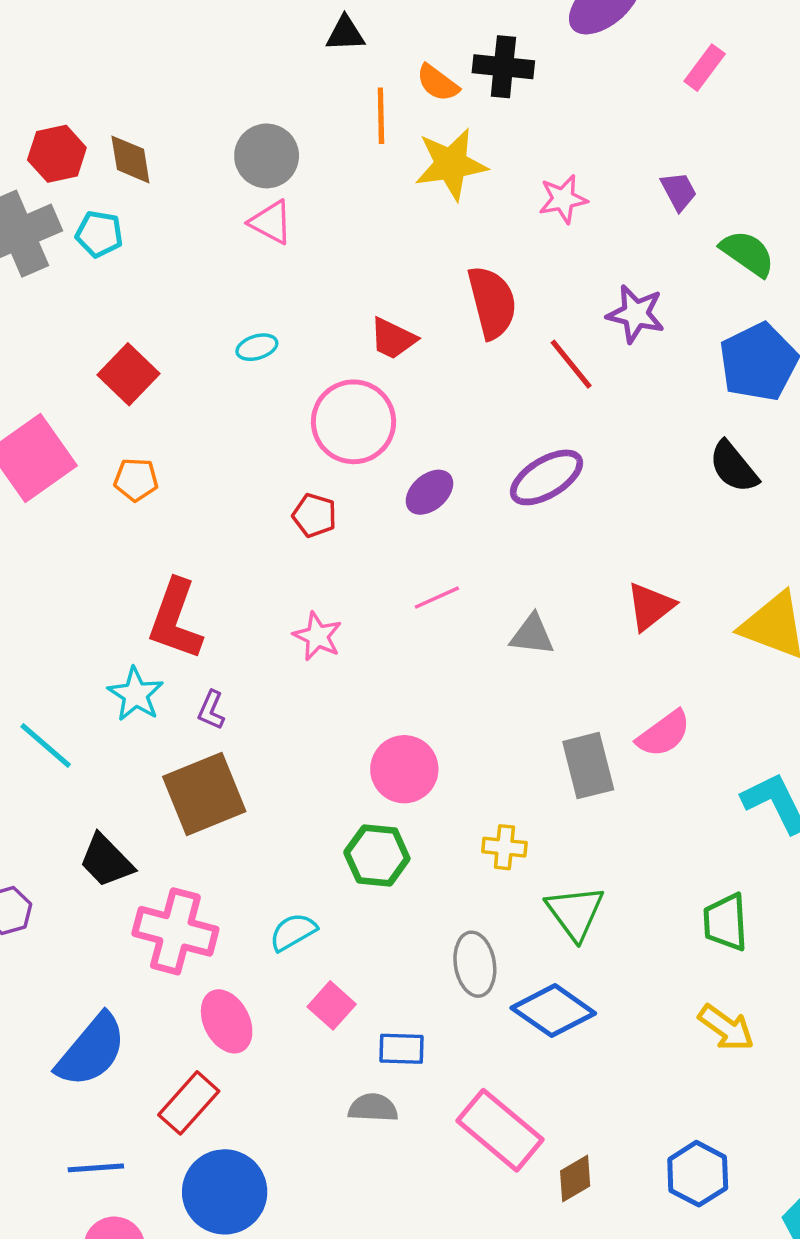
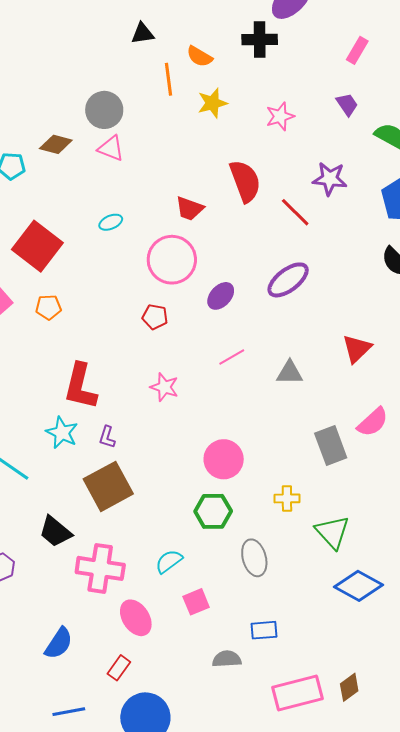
black cross: (503, 67) -> (260, 39), moved
pink rectangle: (705, 68) -> (357, 50), moved
brown diamond: (130, 159) -> (56, 144), moved, turned -60
yellow star: (451, 164) -> (212, 103), size x0.7
red square: (128, 374) -> (37, 246), size x1.4
gray ellipse: (475, 964) -> (254, 558), moved
pink square: (332, 1005) -> (196, 602), turned 32
blue diamond: (553, 1011) -> (359, 586), moved
blue rectangle: (401, 1049) -> (264, 630), moved
blue semicircle: (91, 1050) -> (59, 643), size x0.7
red rectangle: (189, 1103) -> (119, 668), size x0.7
pink rectangle: (500, 1130) -> (297, 693), moved, turned -48

